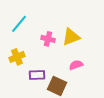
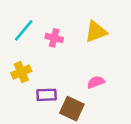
yellow triangle: (71, 37) -> (96, 32), moved
pink cross: (48, 39) -> (54, 38), moved

